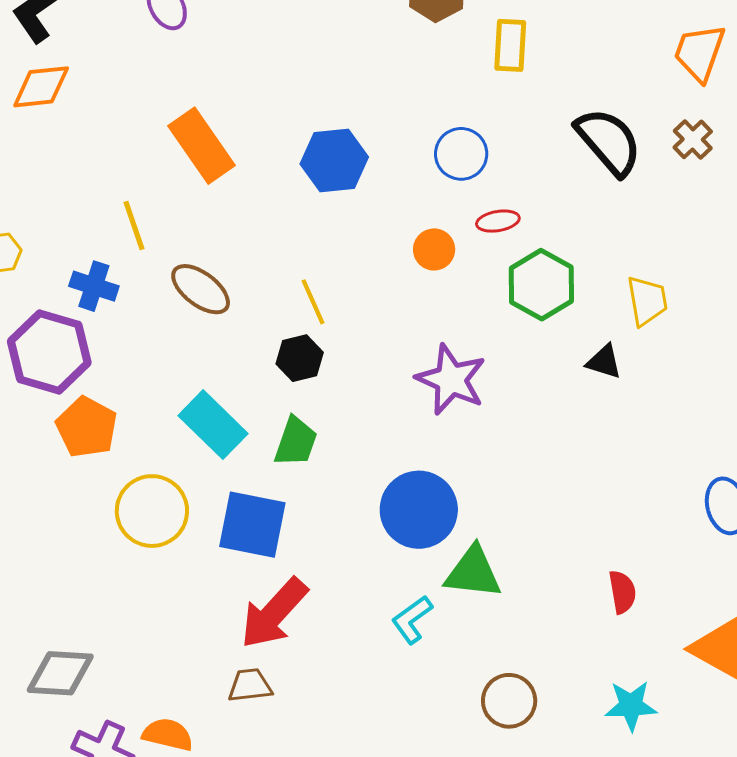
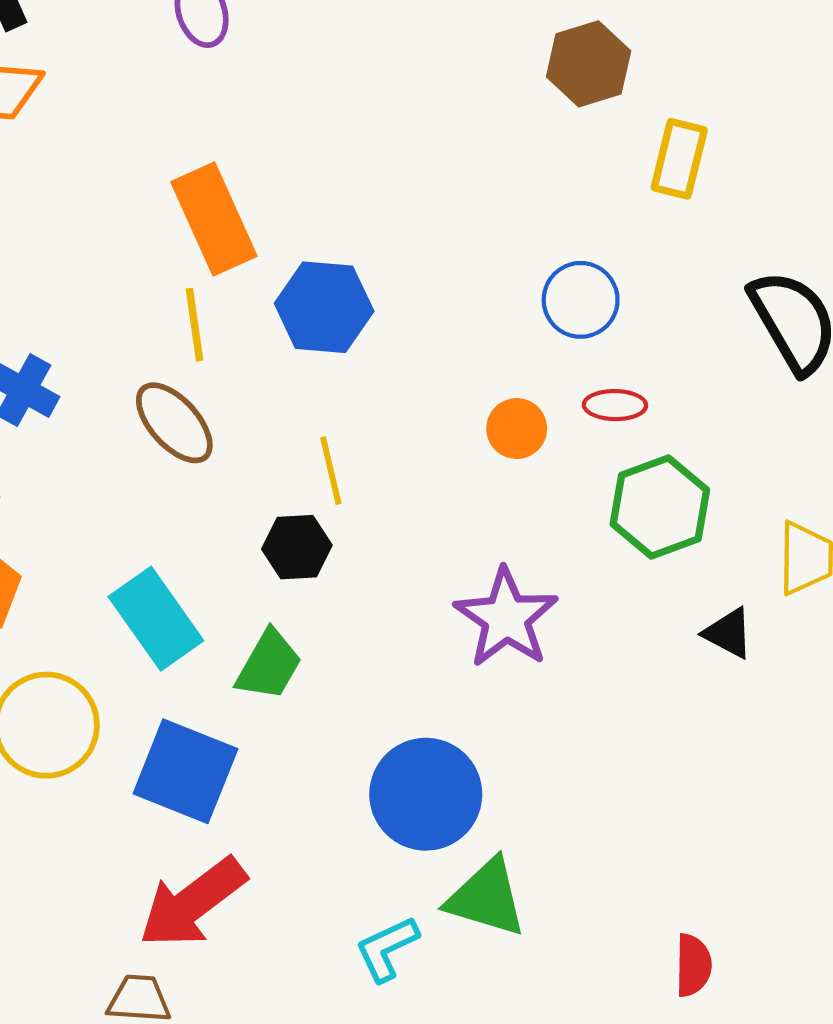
blue hexagon: (334, 161) -> (324, 307), moved
yellow line: (134, 226) -> (194, 325), moved

